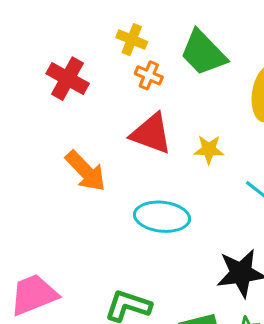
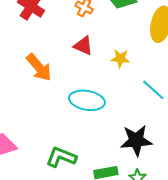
red triangle: (151, 134) -> (83, 46), size x0.7

